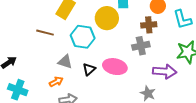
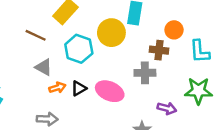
gray triangle: (65, 62) -> (44, 67), moved
purple arrow: (165, 71) -> (167, 108), size x0.7
orange arrow: (56, 82) -> (57, 88), moved

